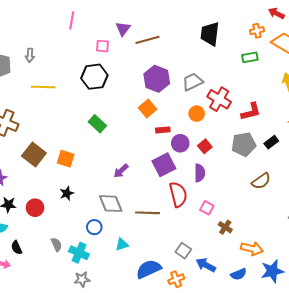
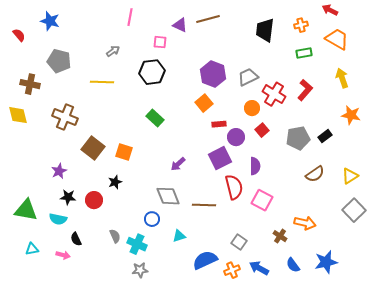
purple triangle: (123, 29) -> (180, 25), turned -42
orange cross: (257, 31) -> (301, 25), moved
brown line: (148, 40) -> (208, 19), moved
gray arrow: (30, 55) -> (113, 51), moved, turned -128
red L-shape: (251, 112) -> (305, 90), moved, turned -35
red square: (205, 146) -> (262, 130), moved
black star: (67, 193) -> (115, 182), moved
pink square: (207, 208) -> (262, 200), size x1.5
brown cross: (225, 227) -> (280, 236), moved
orange arrow: (252, 249) -> (305, 223), moved
blue arrow: (206, 265) -> (259, 268), moved
blue semicircle: (239, 274) -> (293, 265), turned 77

